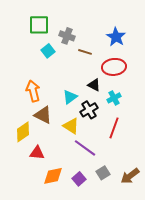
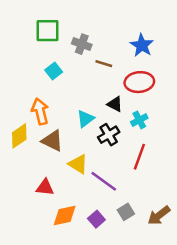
cyan square: (48, 51) -> (54, 71), moved
yellow triangle: (71, 126) -> (78, 164), moved
yellow diamond: (23, 132) -> (19, 136), moved

